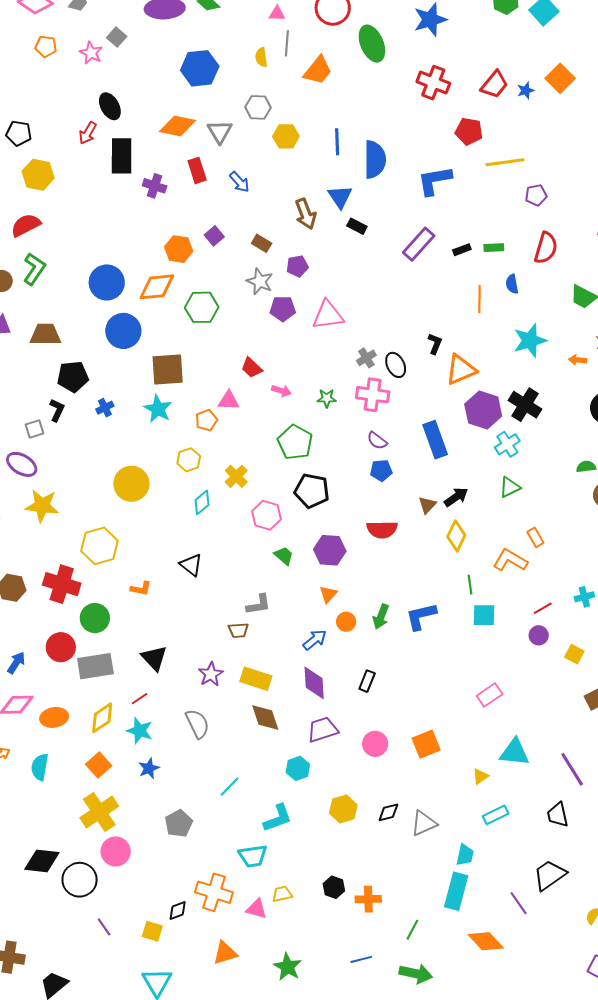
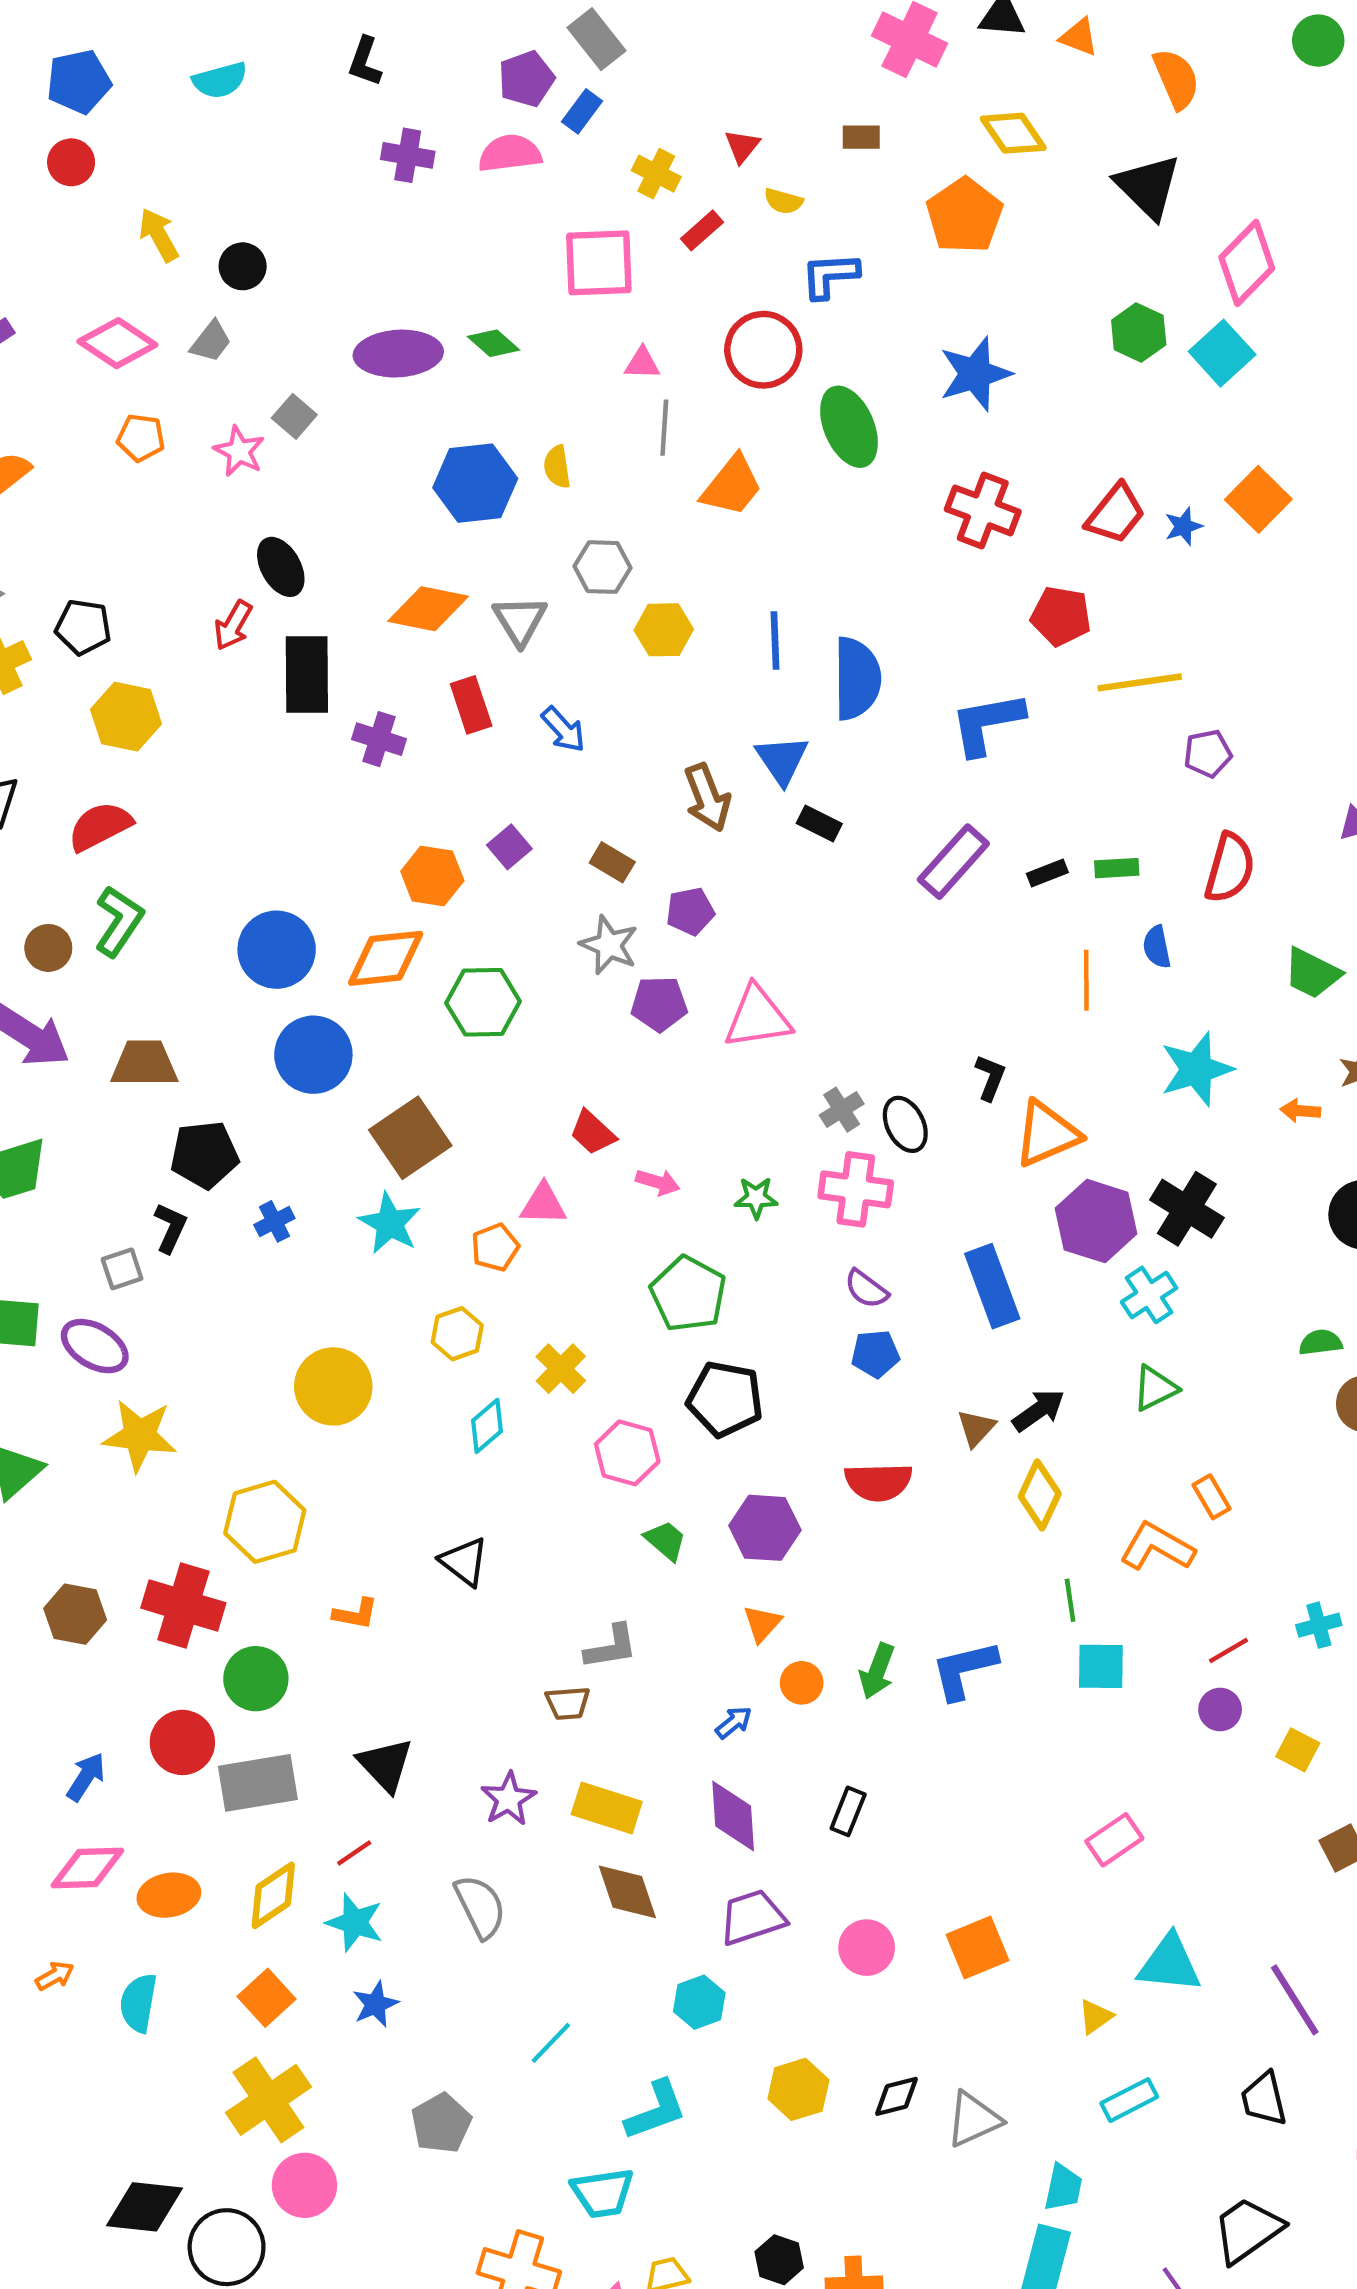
yellow semicircle: (261, 57) -> (557, 467), moved
brown square: (168, 370) -> (410, 1138), turned -30
blue arrow: (315, 640) -> (734, 1722), size x0.7

